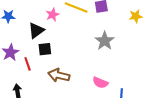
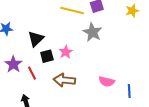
pink star: (53, 15) -> (66, 52), moved
gray star: (105, 41) -> (92, 32), moved

